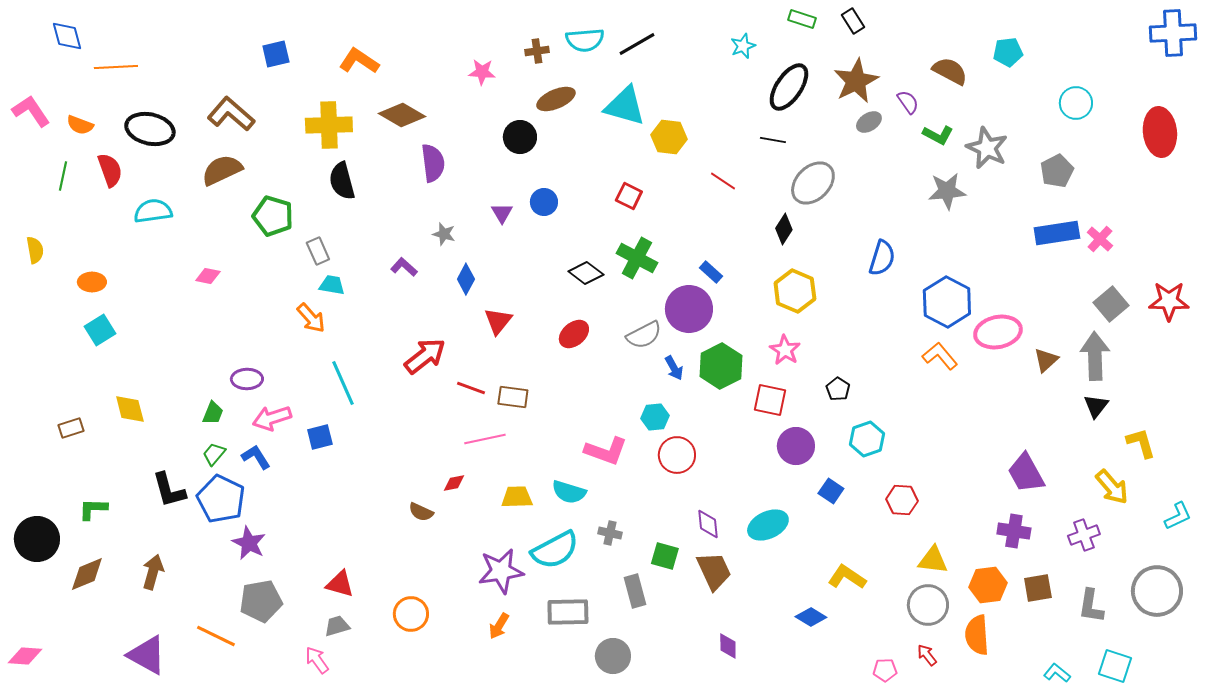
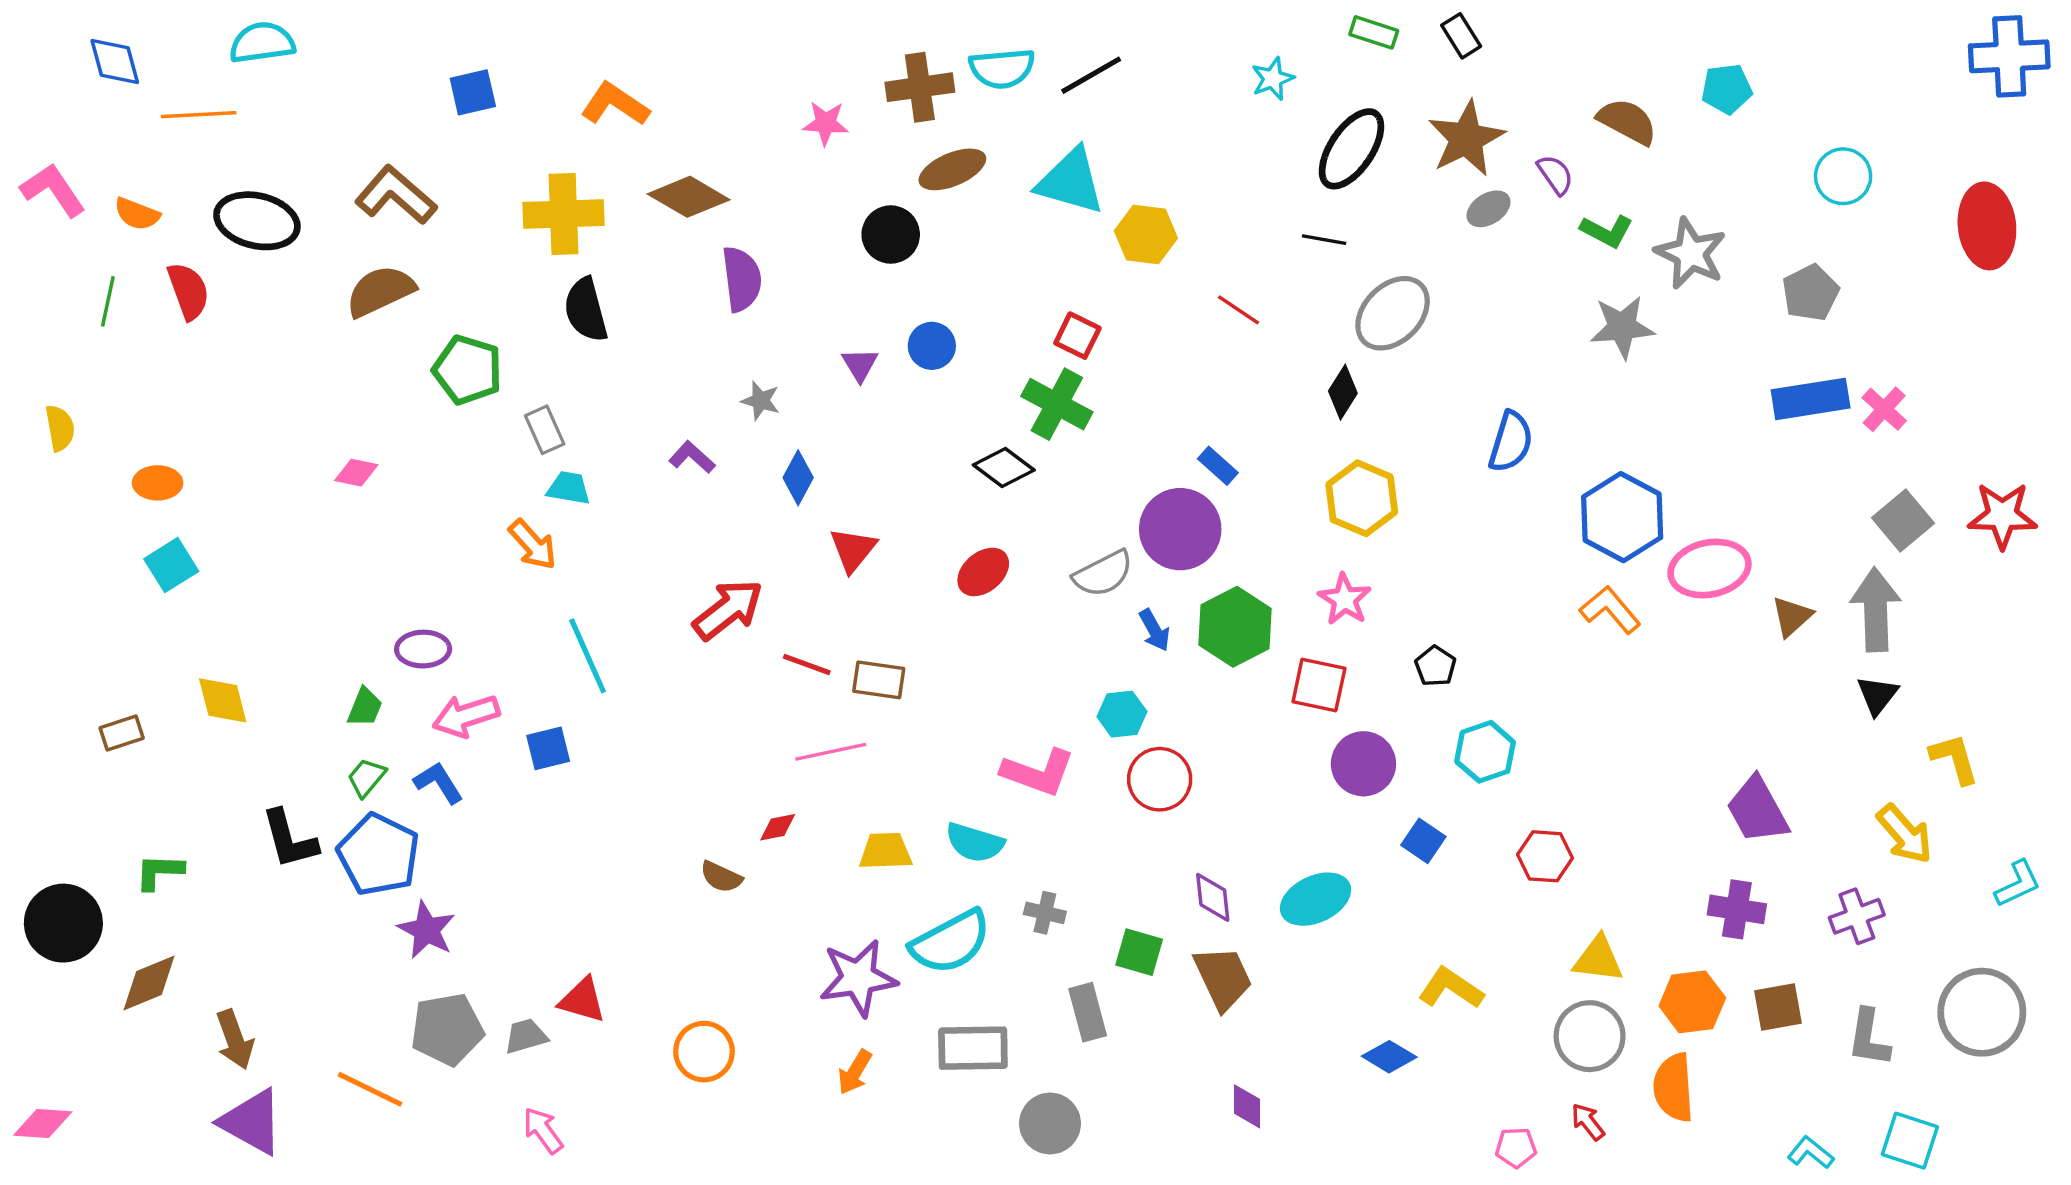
brown cross: (537, 51) -> (920, 87), size x1.6
cyan semicircle: (153, 211) -> (262, 43), moved
green cross: (637, 258) -> (1057, 404), moved
brown arrow: (153, 572) -> (235, 1040), moved, turned 144
gray trapezoid: (337, 626) -> (526, 1036), moved

